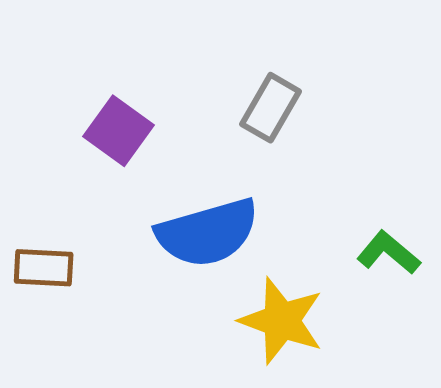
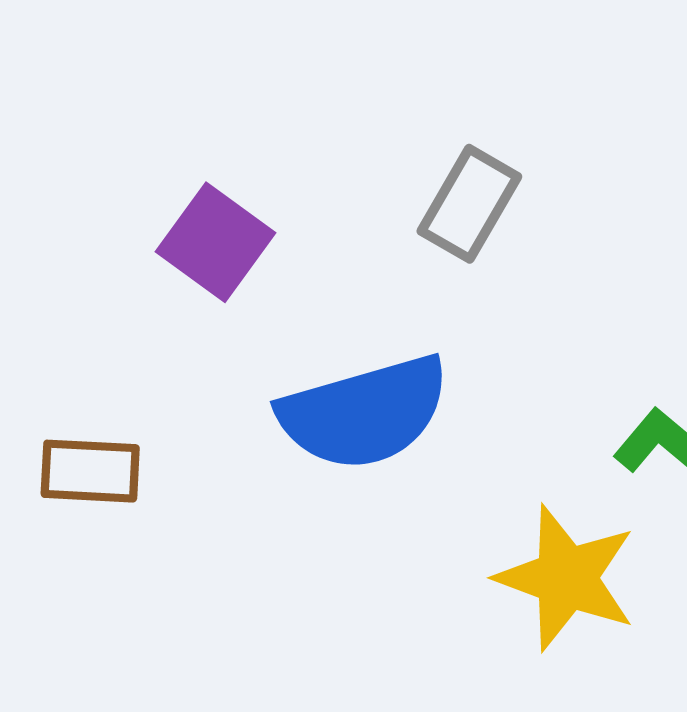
yellow star: (282, 321) -> (566, 578), moved

